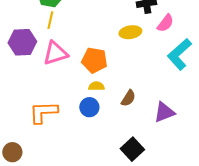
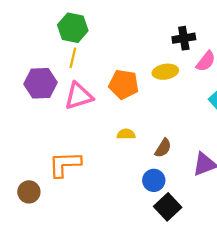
orange pentagon: (94, 60) -> (124, 84), moved
blue circle: (89, 107) -> (154, 180), moved
brown circle: (12, 152) -> (29, 192), moved

